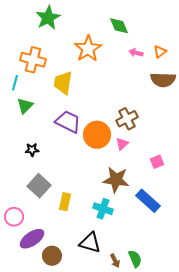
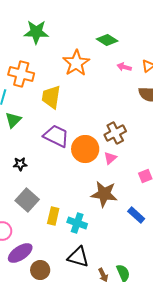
green star: (48, 18) -> (36, 32), turned 30
green diamond: (119, 26) -> (107, 40), turned -35
blue rectangle: (148, 201) -> (136, 215), size x0.7
cyan cross: (103, 209) -> (77, 223), moved

